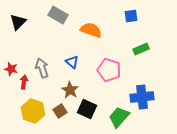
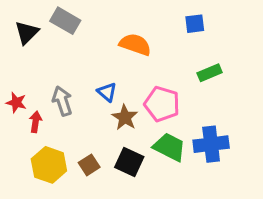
gray rectangle: (58, 15) -> (65, 21), moved
brown star: (70, 90) -> (125, 117), moved
green trapezoid: (119, 117) -> (169, 147), moved, turned 75

